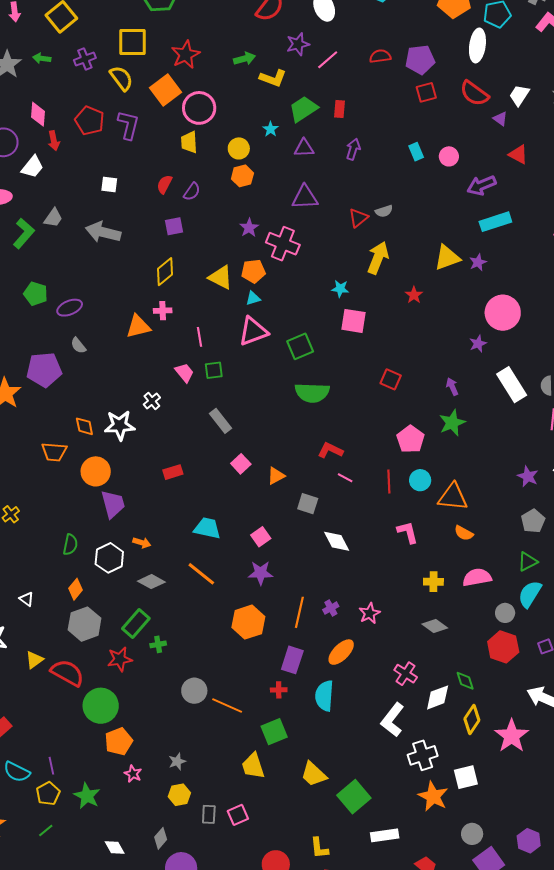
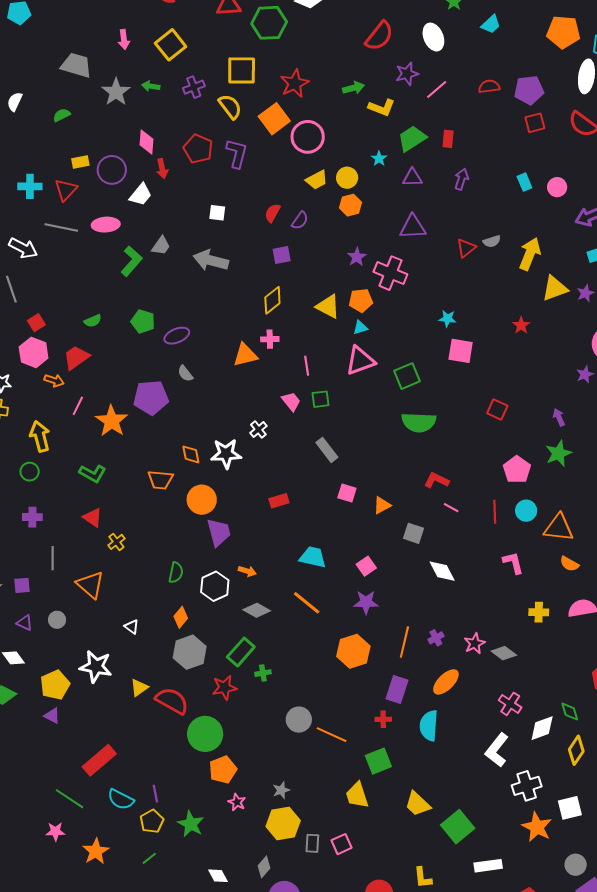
yellow trapezoid: (189, 142) -> (317, 180), moved, turned -115
yellow arrow: (378, 258) -> (530, 254), moved
pink square: (241, 464) -> (347, 493), turned -30
gray diamond: (435, 626) -> (504, 653), moved
yellow hexagon: (179, 795) -> (283, 824), size x1.5

